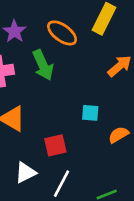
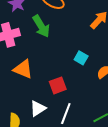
cyan square: (90, 113) -> (81, 58), turned 32

